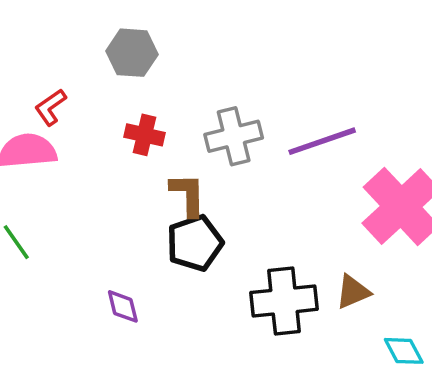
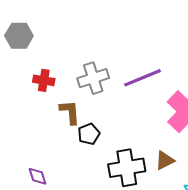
gray hexagon: (132, 53) -> (19, 36), moved
black pentagon: (195, 243) -> (89, 134), moved, size x0.7

